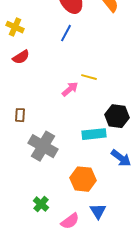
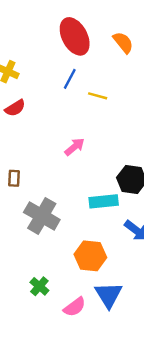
yellow line: (89, 77) -> (98, 96), moved
blue triangle: (98, 211) -> (109, 295), size x1.4

